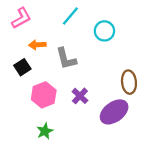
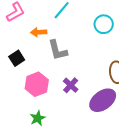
cyan circle: (104, 31) -> (104, 24), moved
orange arrow: (37, 45) -> (39, 32), moved

